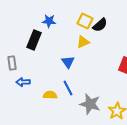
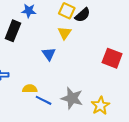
yellow triangle: (83, 42) -> (65, 33), turned -32
blue line: (68, 88) -> (44, 100), moved, turned -35

